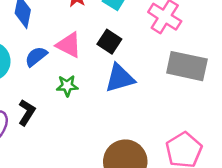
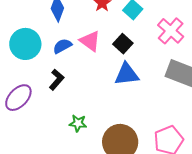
green star: (67, 86) -> (78, 123), moved
black L-shape: (27, 112) -> (57, 80), moved

